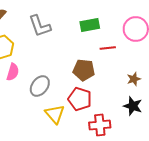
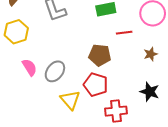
pink semicircle: (13, 72) -> (30, 67), moved, turned -48
brown star: (134, 79) -> (151, 54), moved

